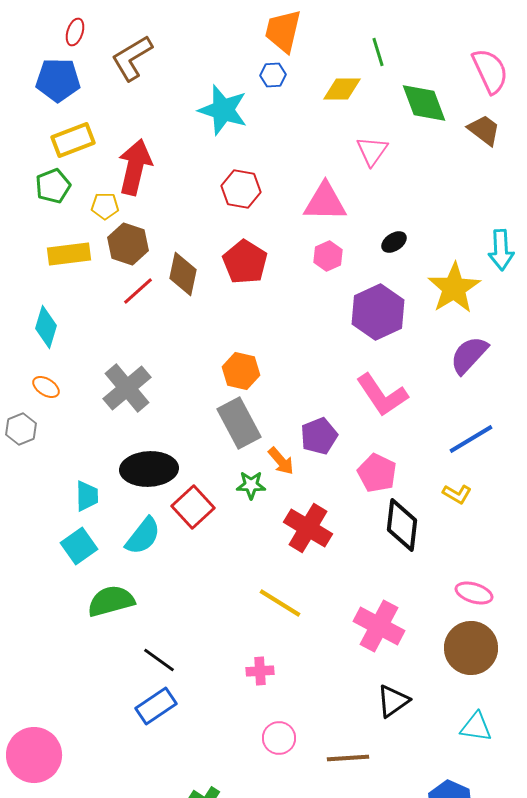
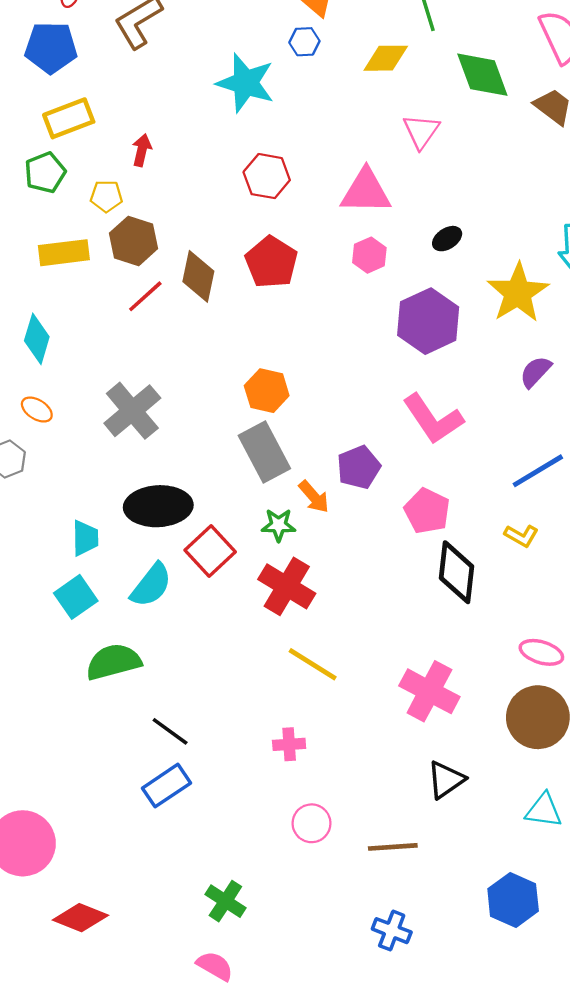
red arrow: (135, 167) -> (142, 150), size x0.5
purple semicircle: (469, 355) -> (536, 372), size x0.7
red cross: (308, 528) -> (287, 586), moved

